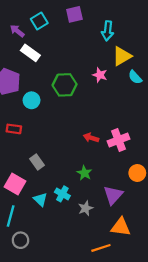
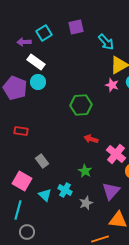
purple arrow: (17, 31) -> (24, 42), turned -40
cyan arrow: (108, 31) -> (106, 42), turned -48
pink star: (100, 75) -> (112, 85), moved
green hexagon: (65, 85) -> (81, 105), moved
cyan circle: (32, 100) -> (38, 82), moved
pink cross: (119, 140) -> (116, 154), moved, turned -30

